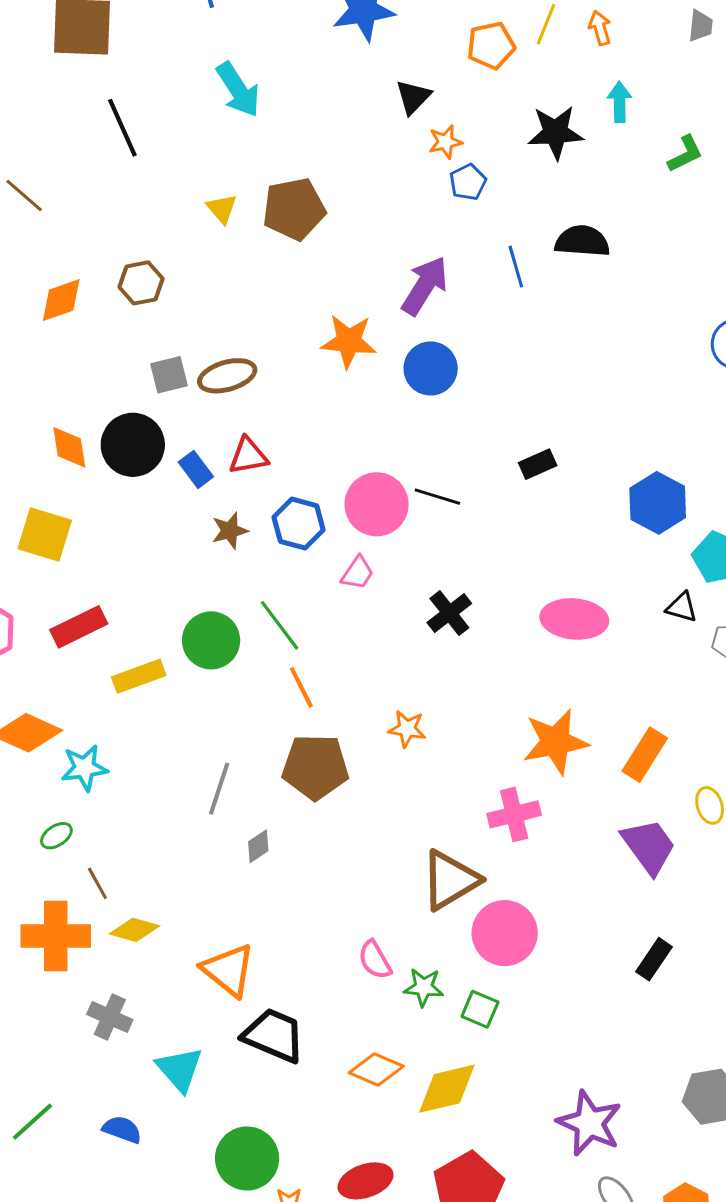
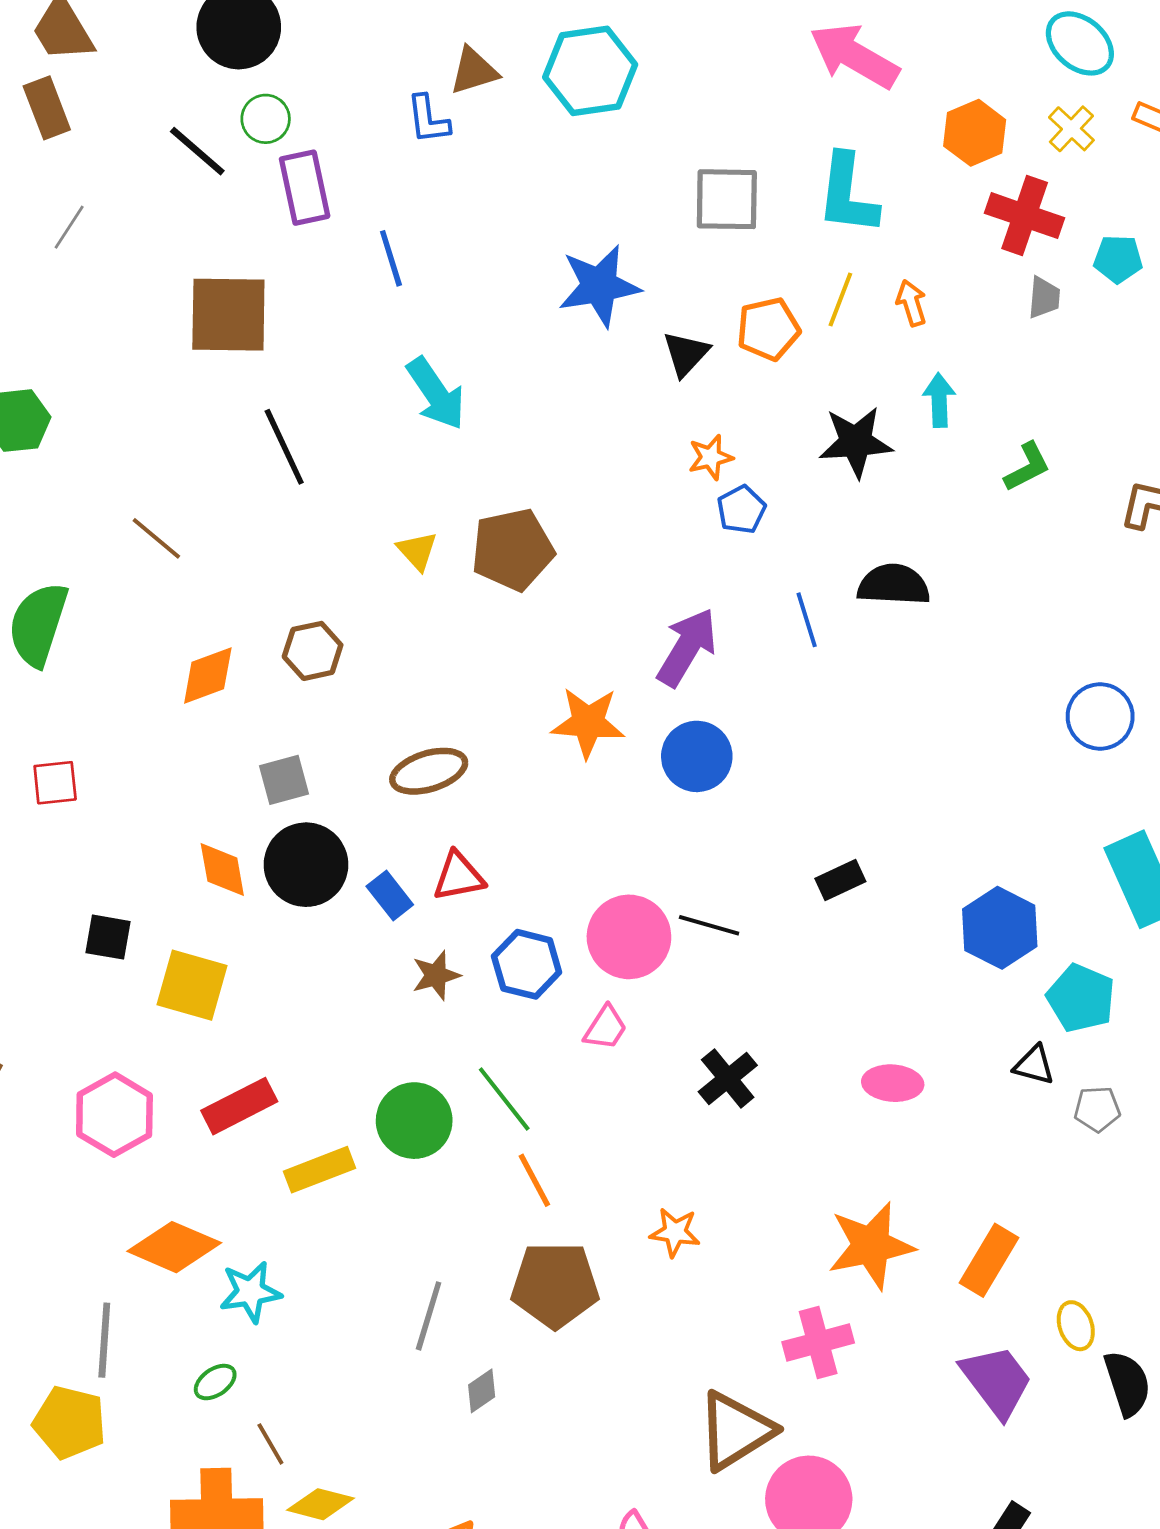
black triangle: (413, 97) -> (686, 354), moved
gray square: (169, 375) -> (284, 780), moved
pink ellipse: (574, 619) -> (893, 1083), size x0.7

